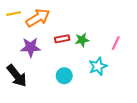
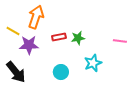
yellow line: (14, 14) -> (13, 31), moved, turned 40
orange arrow: (38, 18) -> (36, 17), turned -40
pink line: (116, 43) -> (120, 41), moved, turned 72

